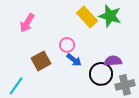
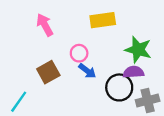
green star: (110, 16) -> (138, 50), moved
yellow rectangle: (87, 17) -> (103, 20), turned -55
pink arrow: (27, 23) -> (45, 25), moved, turned 120

